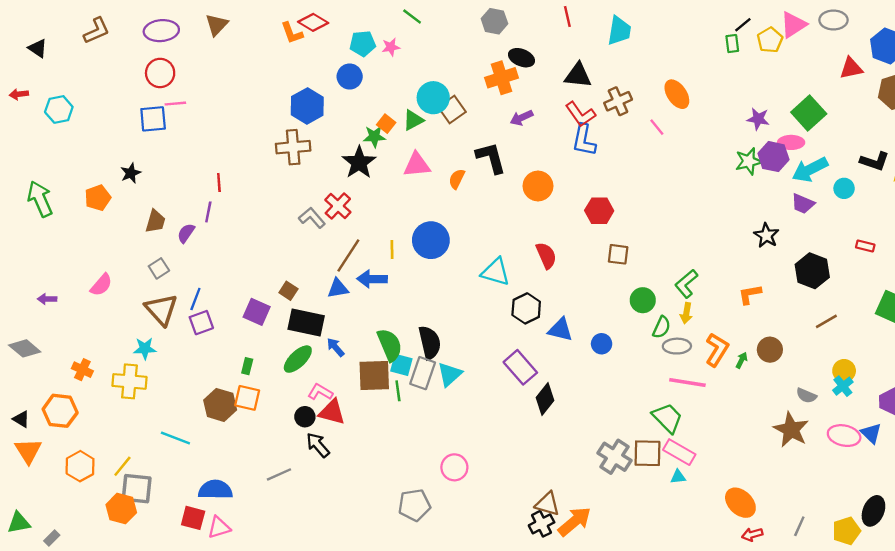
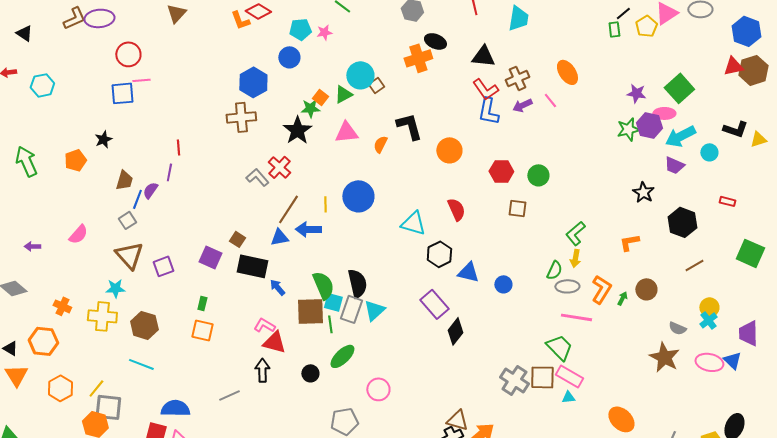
purple ellipse: (161, 31) -> (99, 18), moved
red triangle: (851, 68) -> (733, 66), moved
brown square: (452, 109) -> (376, 85), size x0.7
purple arrow: (521, 118) -> (522, 105), moved
blue line: (195, 299) -> (137, 199), moved
green circle: (643, 300) -> (538, 175), moved
green ellipse: (298, 359) -> (342, 356), moved
brown hexagon: (220, 405) -> (144, 325), moved
black circle: (305, 417) -> (310, 373), moved
black arrow: (318, 445) -> (262, 370), turned 40

